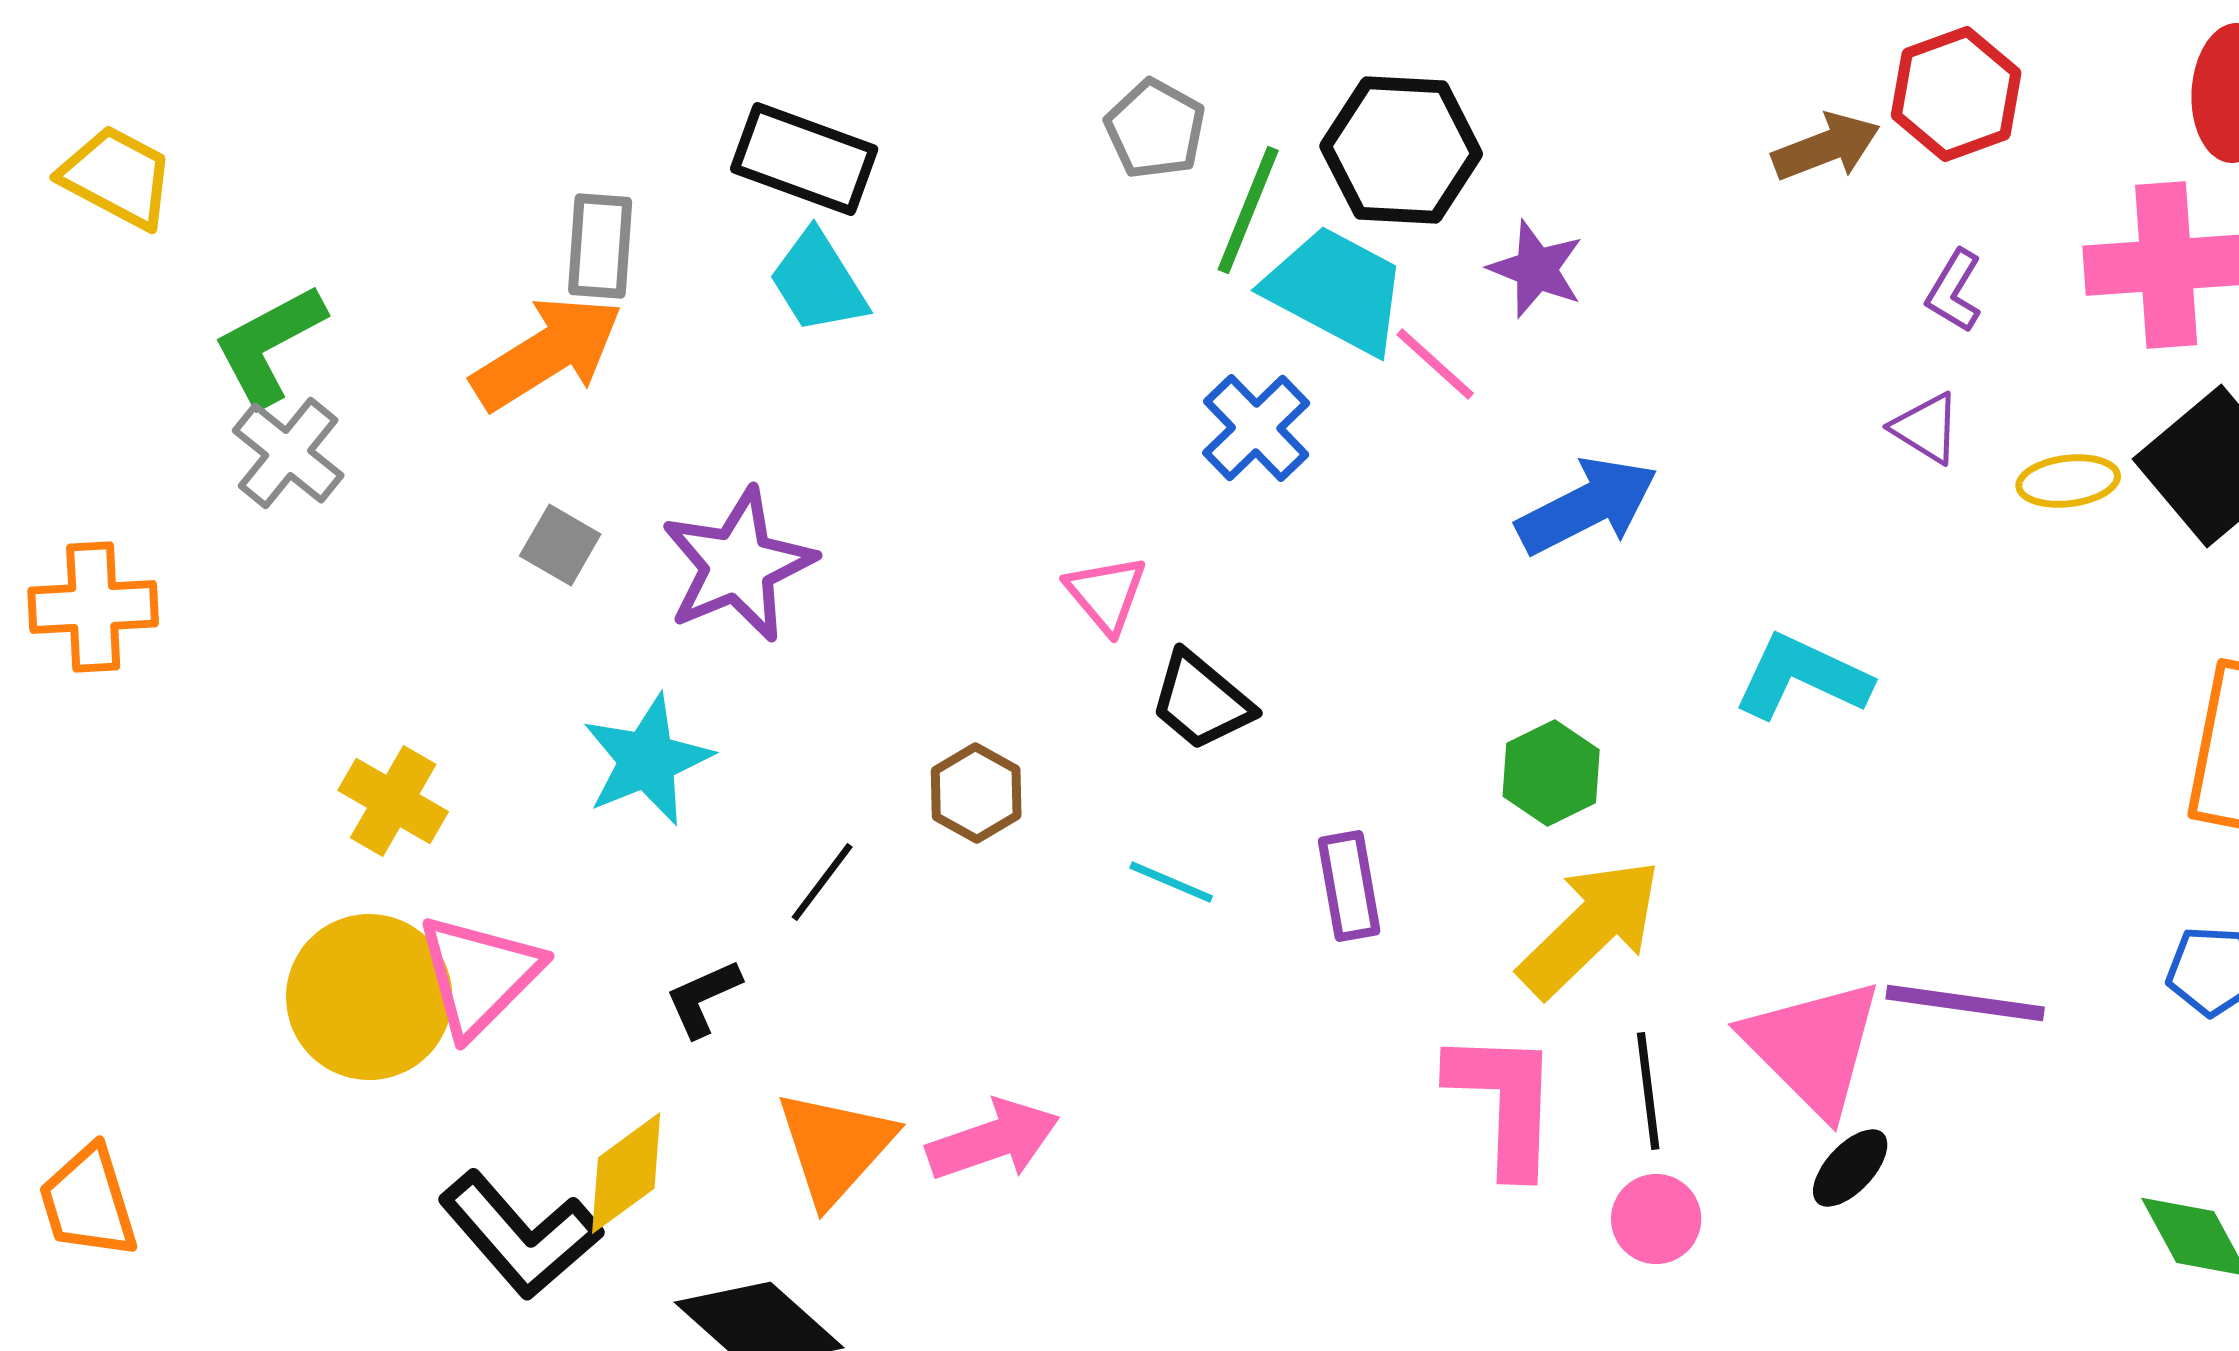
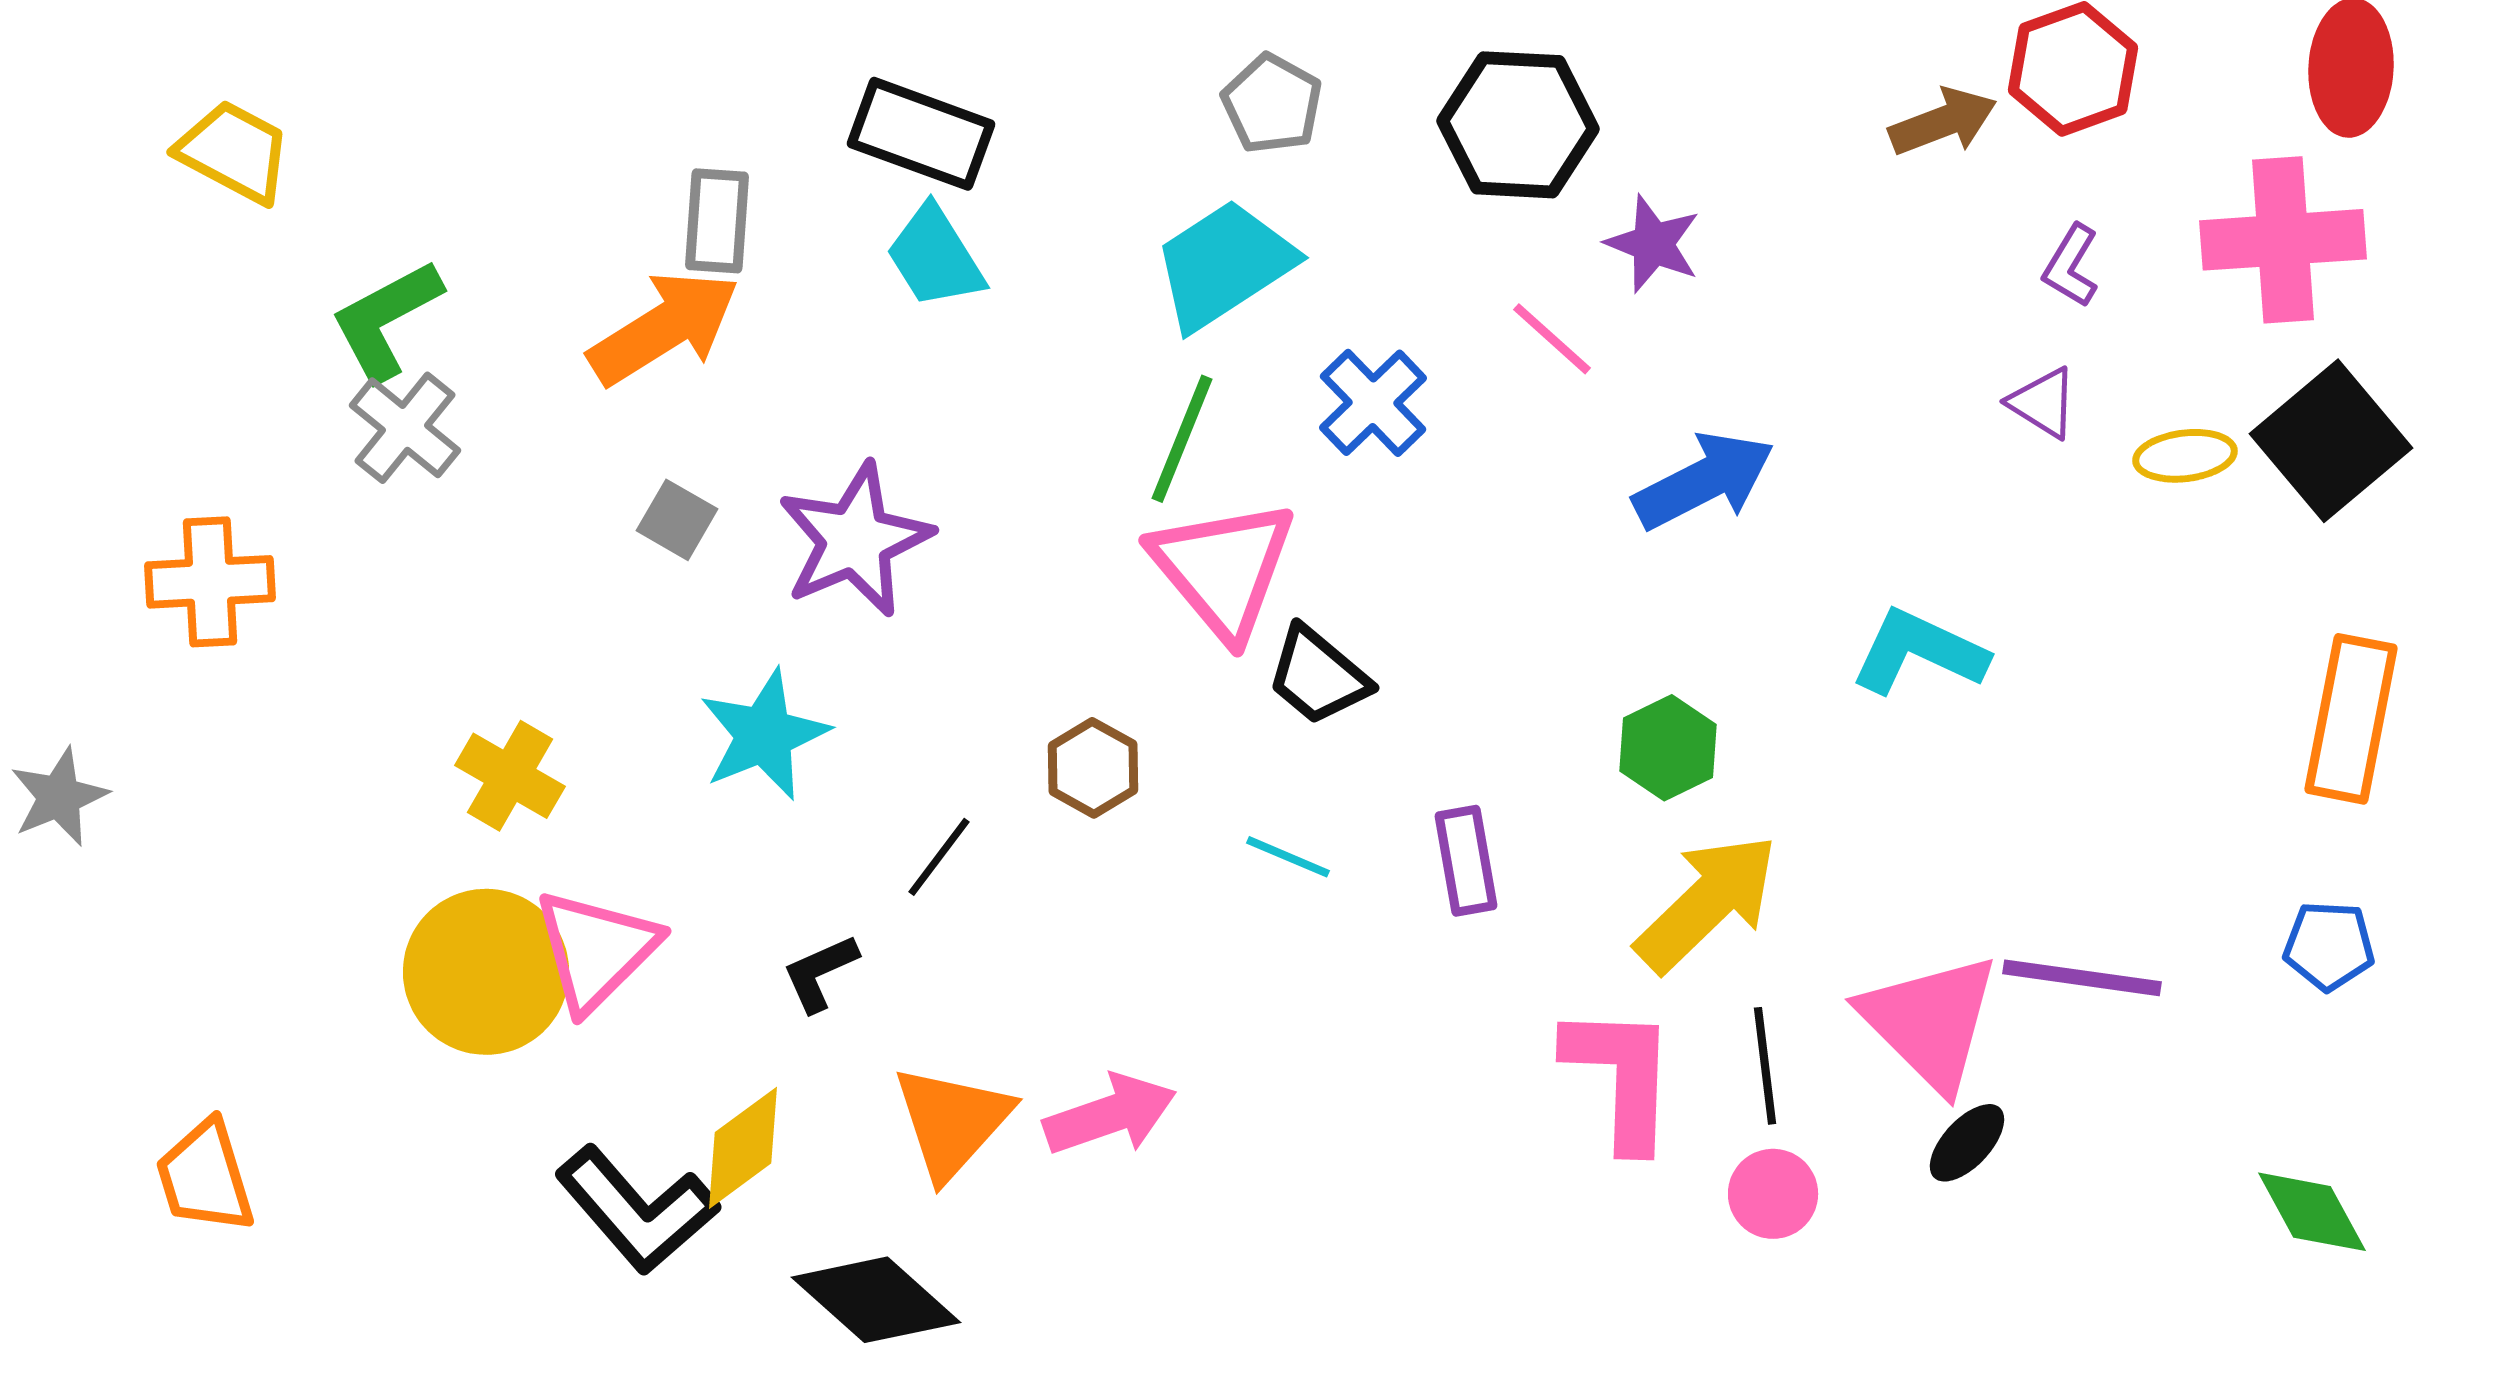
green line: (1248, 210) -> (1182, 439), moved
cyan trapezoid: (1336, 290) -> (1224, 265), moved, turned -61
pink triangle: (1106, 594) -> (1223, 569), size x1.8

